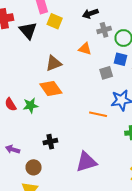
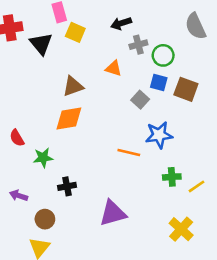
gray square: (106, 73) -> (140, 100), turned -32
orange diamond: (51, 88) -> (69, 118), turned -65
green star: (31, 105) -> (43, 158), moved

